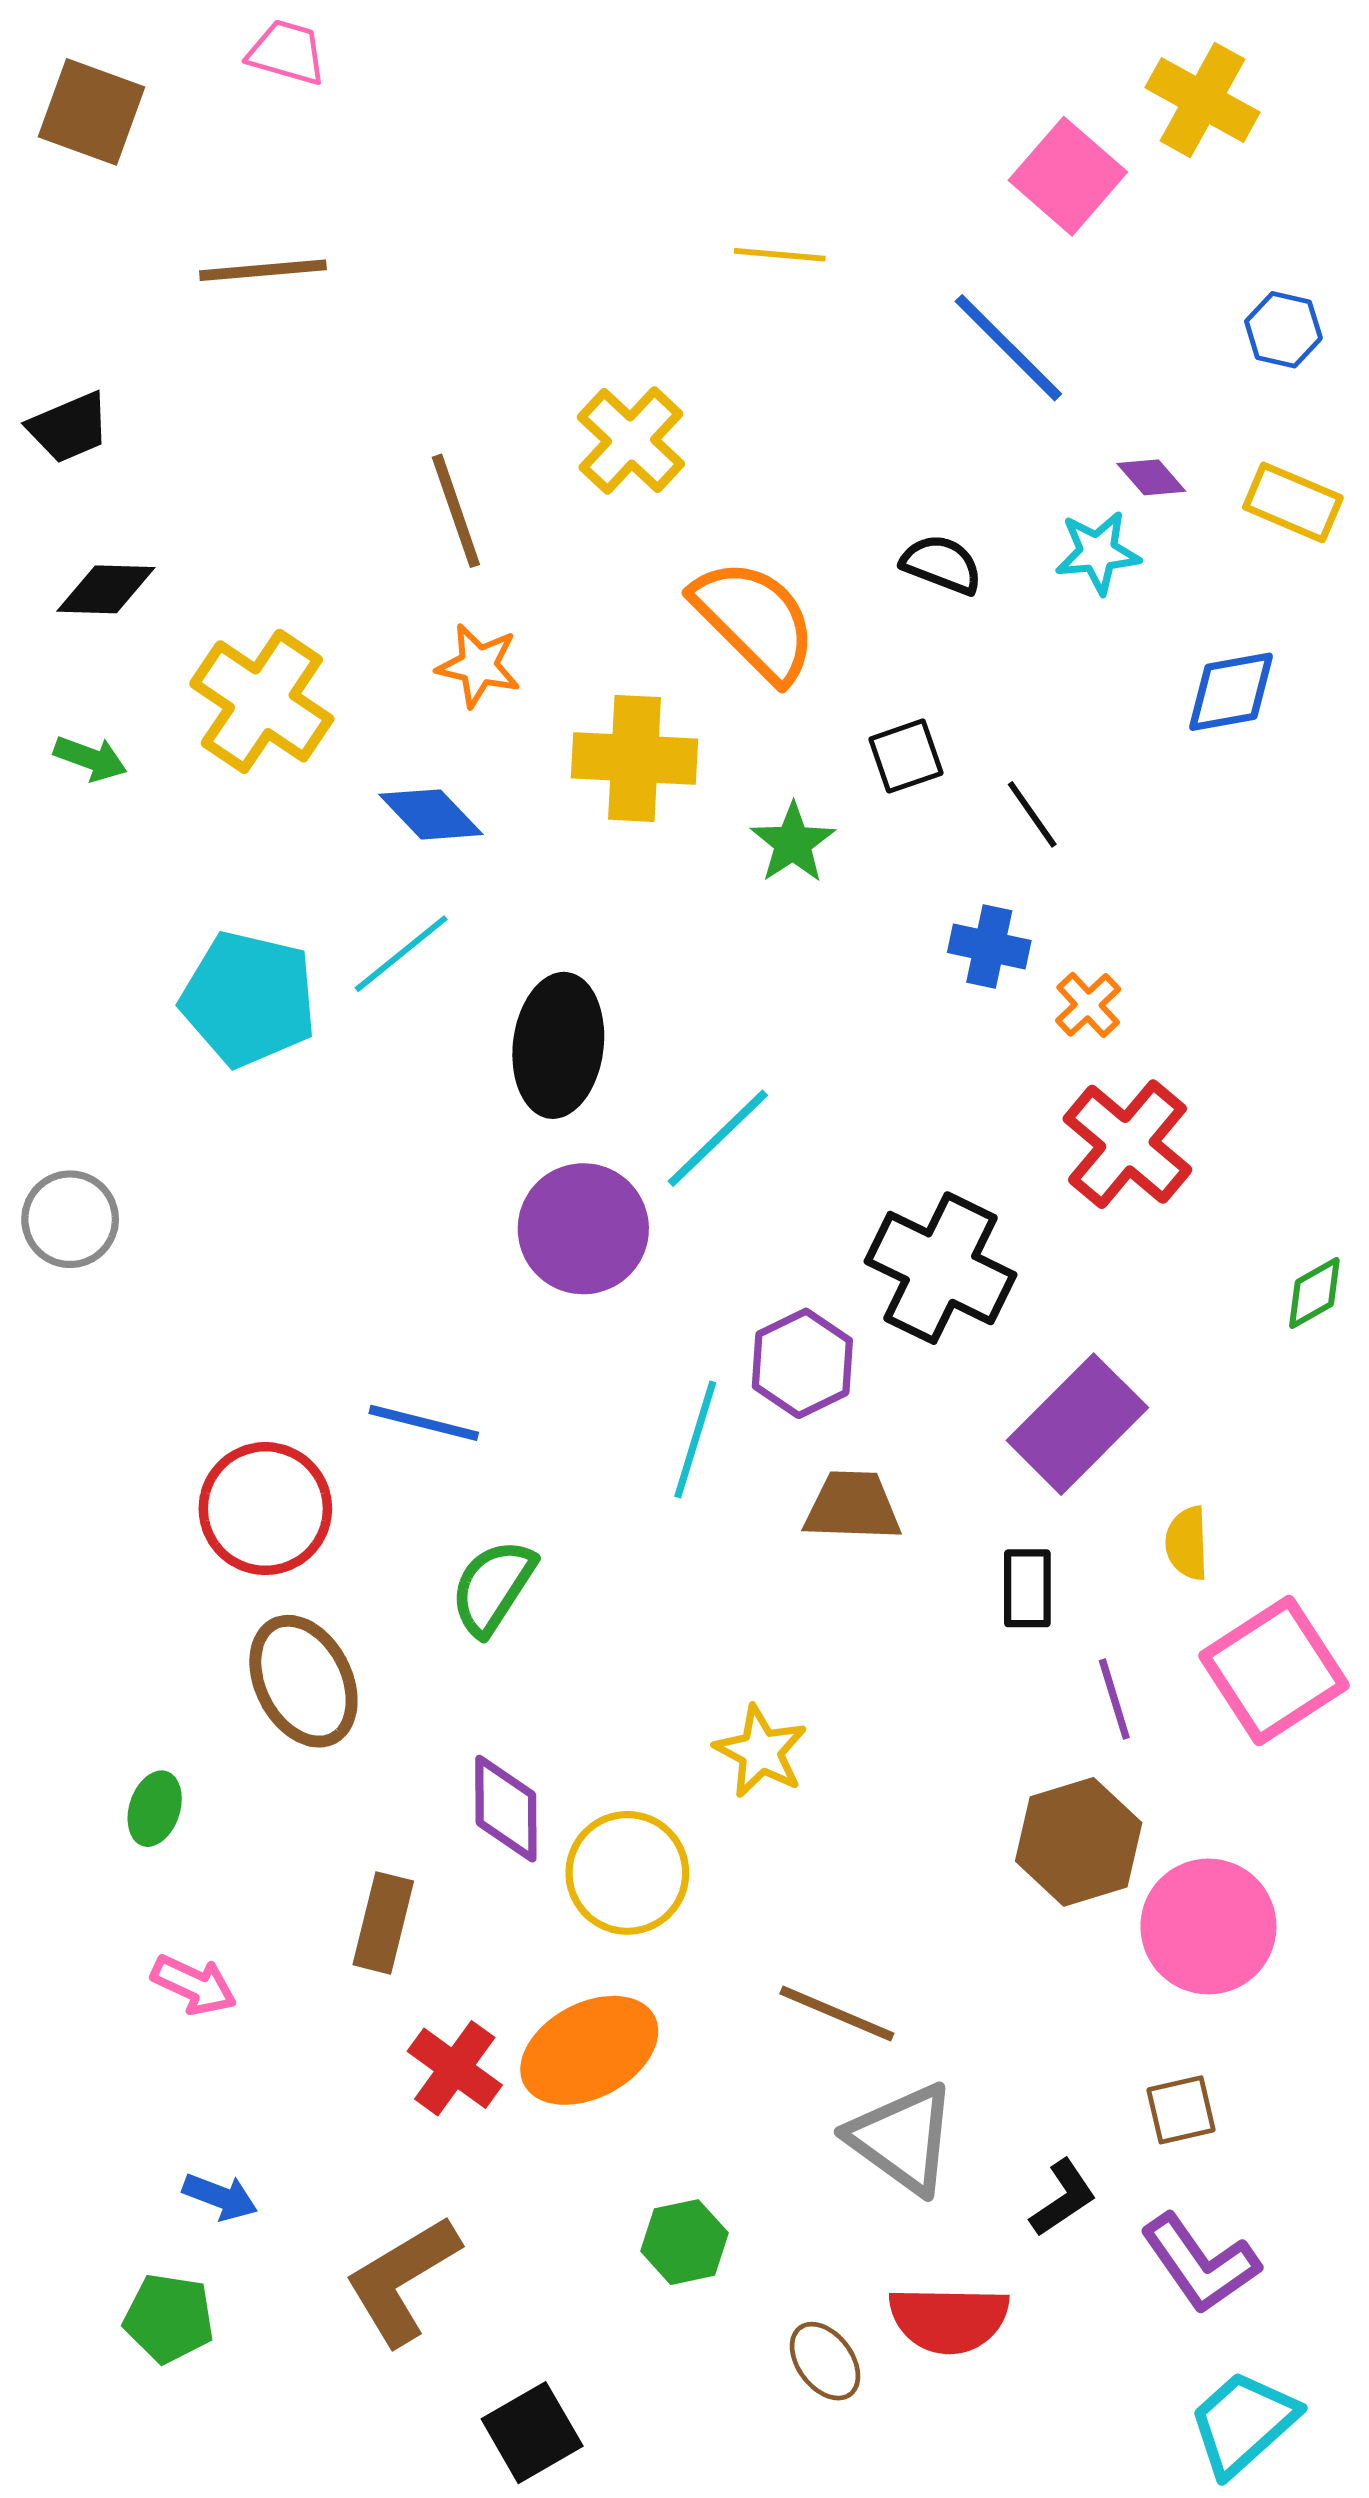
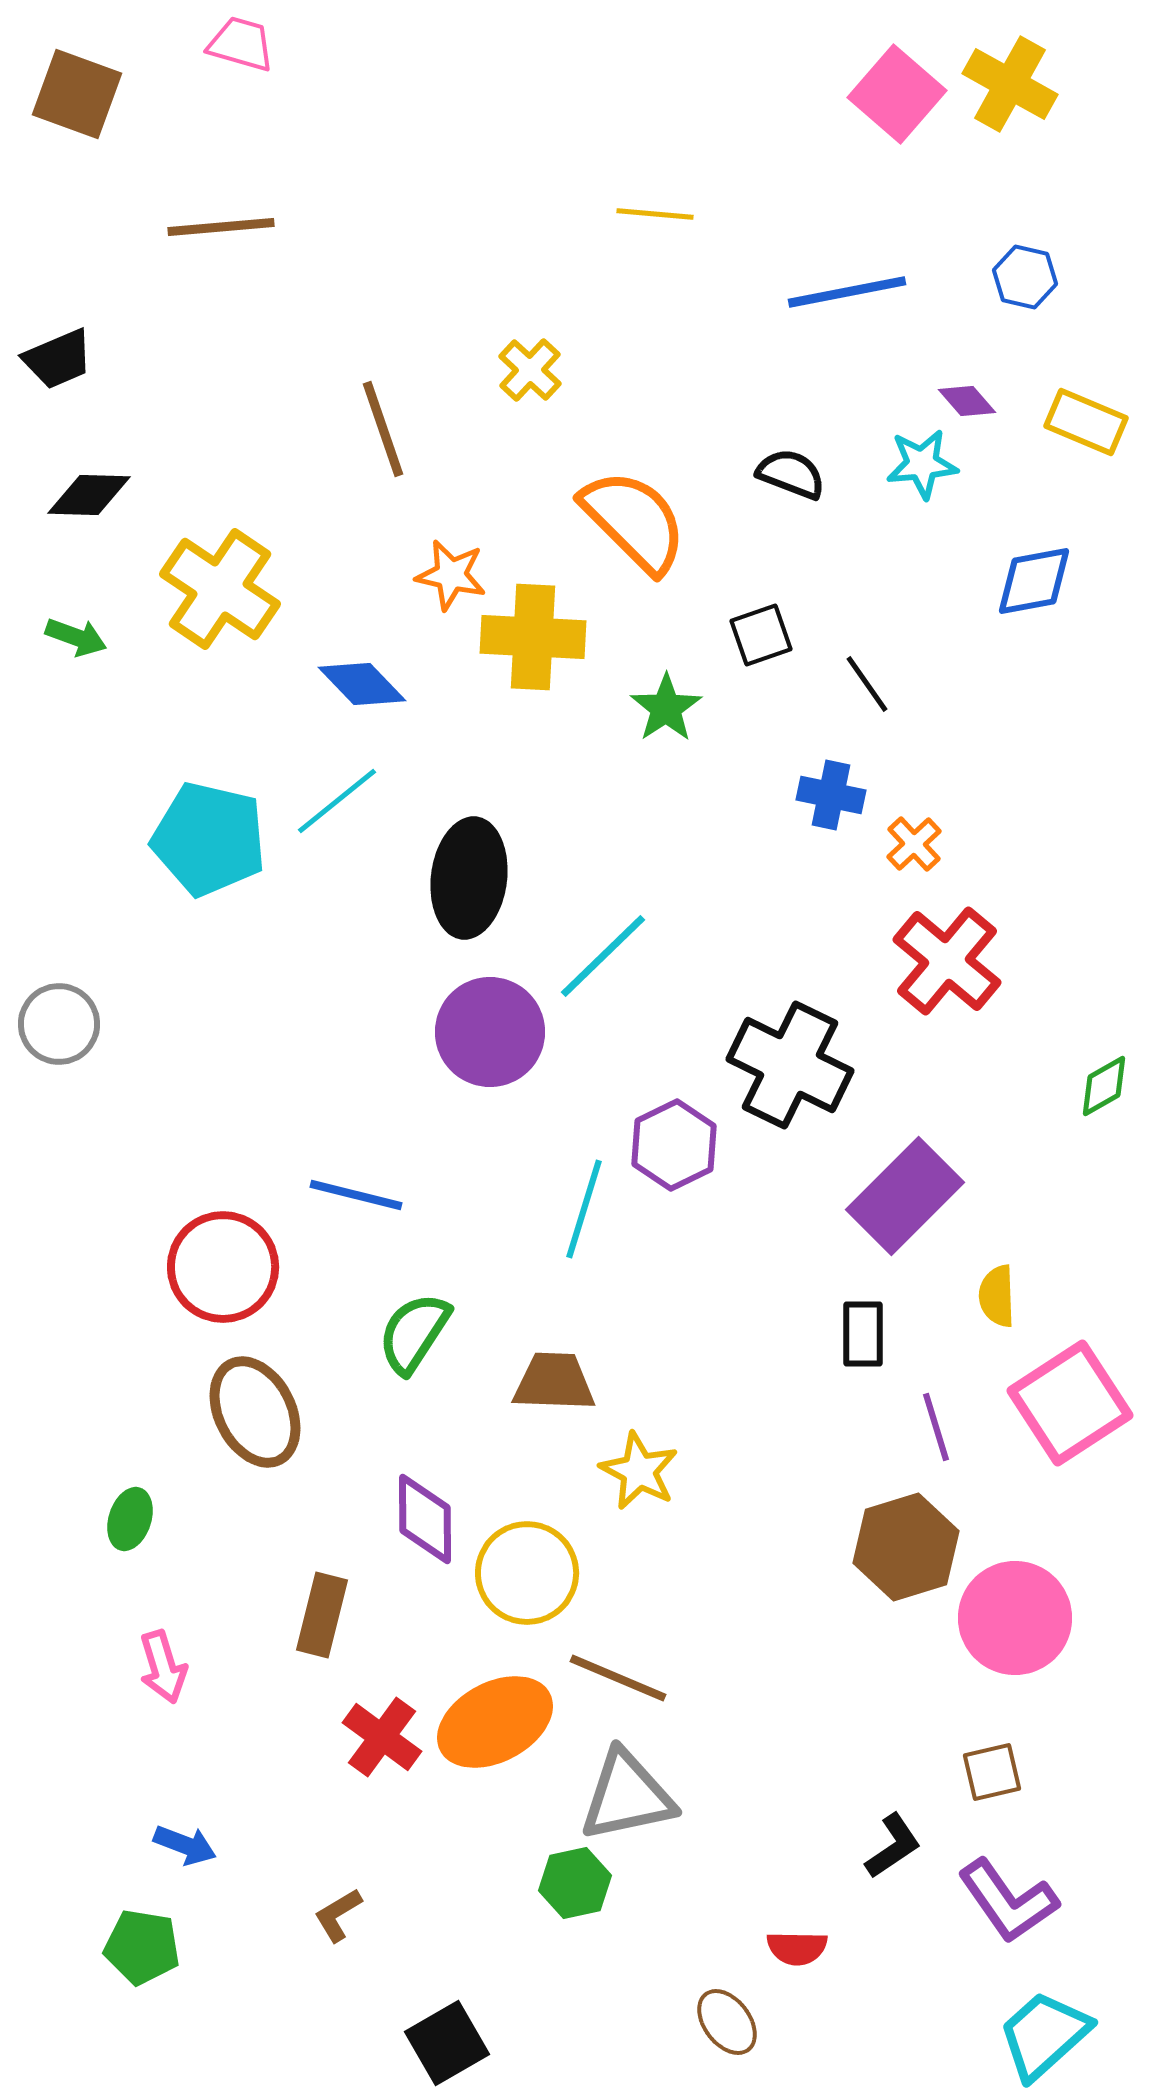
pink square: (1068, 176) -> (897, 94), moved
blue hexagon: (1283, 330) -> (1025, 277), moved
blue line: (1008, 348) -> (847, 292), turned -56
yellow cross: (631, 441) -> (530, 370), size x0.7
orange star: (479, 666) -> (451, 575), moved
brown trapezoid: (852, 1506) -> (554, 1382), moved
pink arrow: (194, 1985) -> (163, 1667), turned 48
brown line: (837, 2013) -> (618, 1678), moved
gray triangle: (902, 2138) -> (627, 1796), moved, turned -48
brown L-shape: (402, 2280) -> (338, 1915), size x0.5
red semicircle: (949, 2319) -> (797, 1948), size x0.6
brown ellipse: (825, 2361) -> (727, 2022), moved

